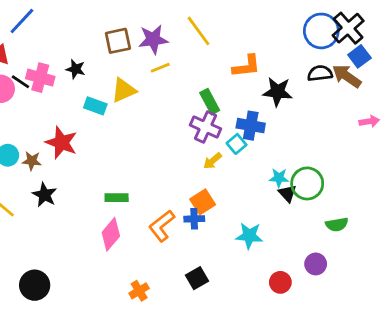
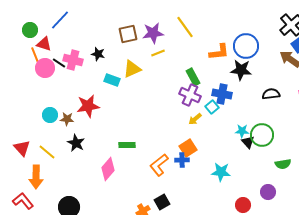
blue circle: (321, 31) -> (246, 46), moved
black semicircle: (320, 73) -> (271, 94), moved
red star: (61, 143) -> (88, 106), turned -30
pink diamond: (111, 234) -> (108, 169), moved
black square: (197, 278) -> (162, 202), moved

